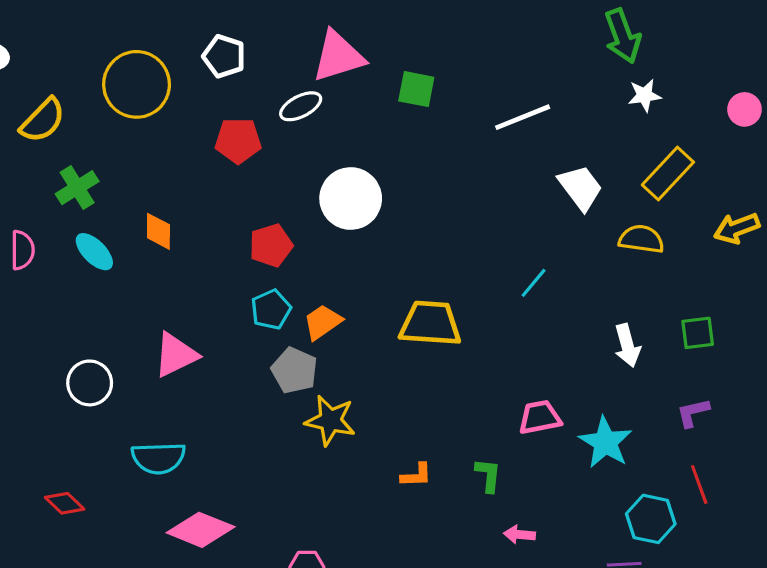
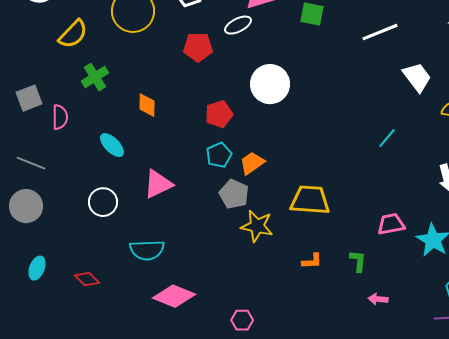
cyan ellipse: (94, 252) -> (112, 145), moved
yellow trapezoid: (430, 324) -> (310, 200), moved

